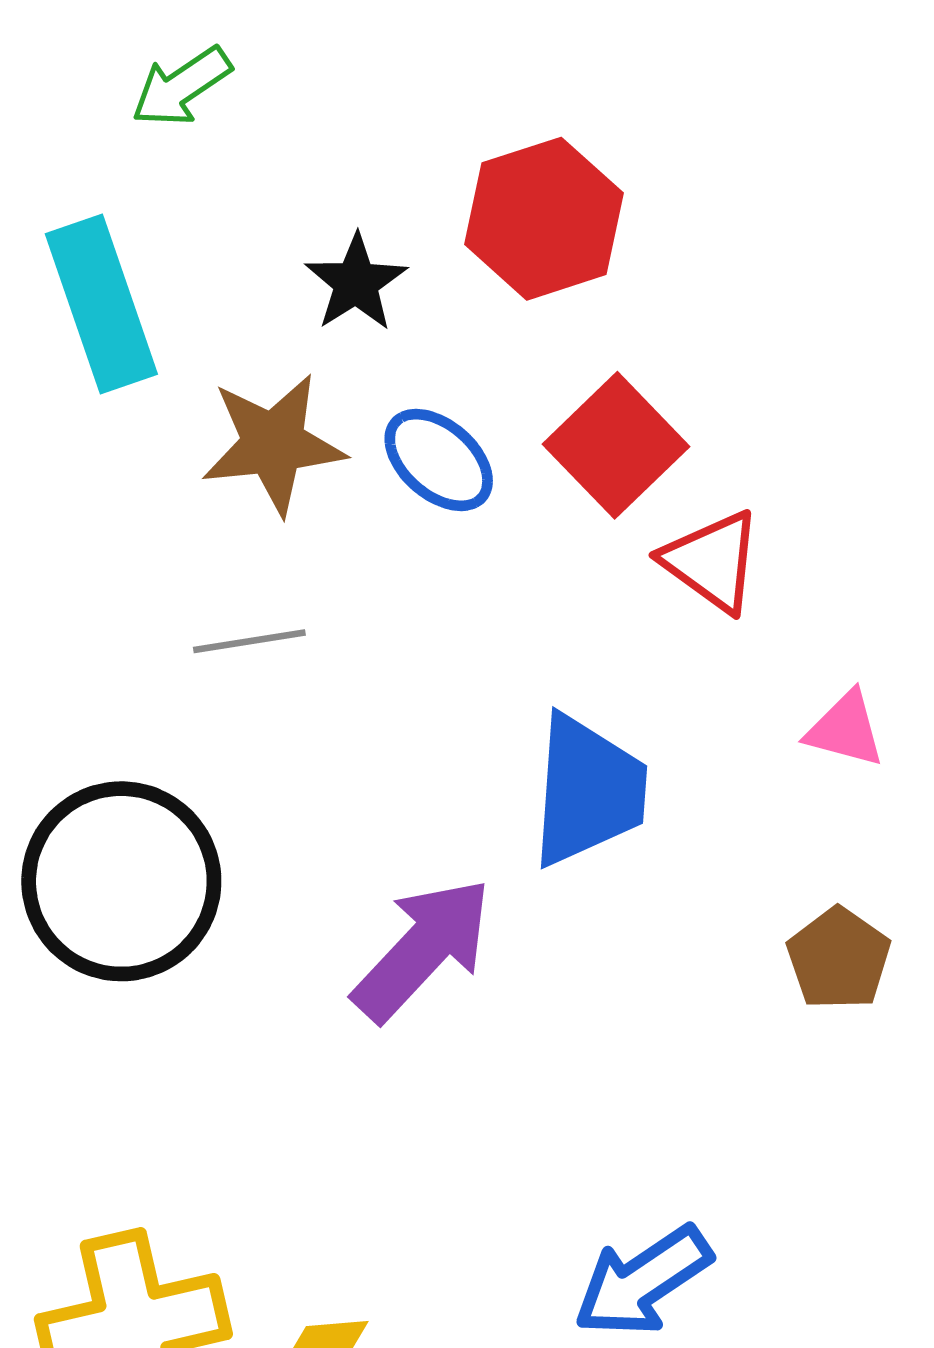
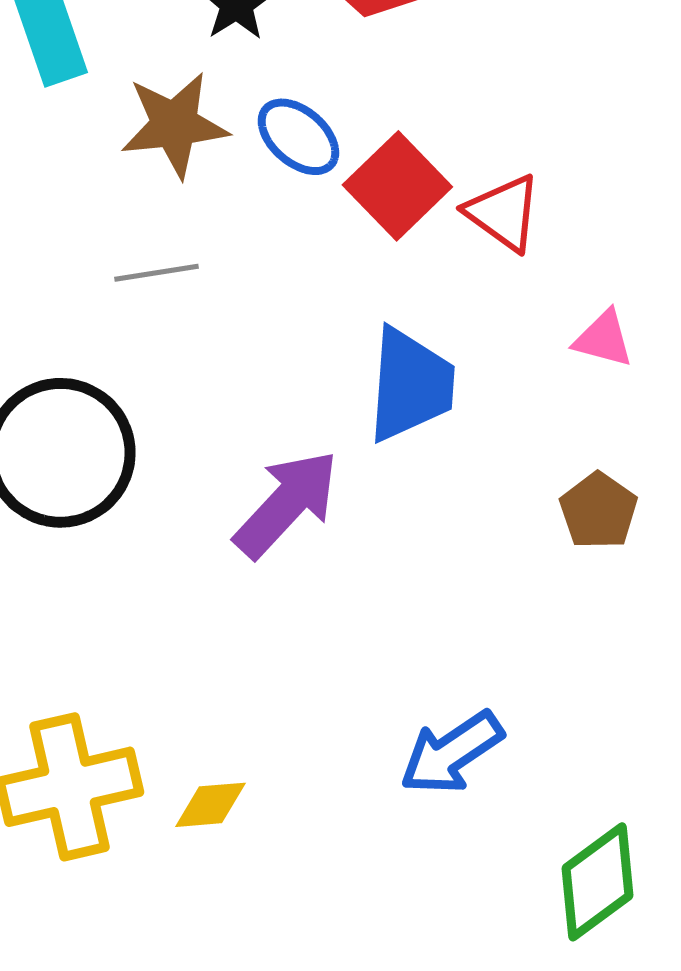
red square: (616, 445) -> (397, 186), moved

